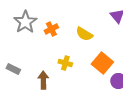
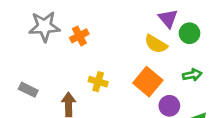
gray star: (25, 22) -> (44, 27), turned 30
yellow semicircle: (84, 34) -> (156, 44), moved

